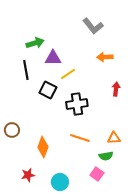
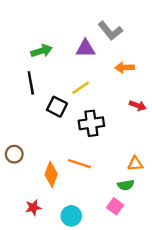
purple triangle: (53, 58) -> (85, 49), moved
red arrow: (116, 89) -> (138, 106), turned 104
orange line: (80, 138) -> (80, 164), moved

